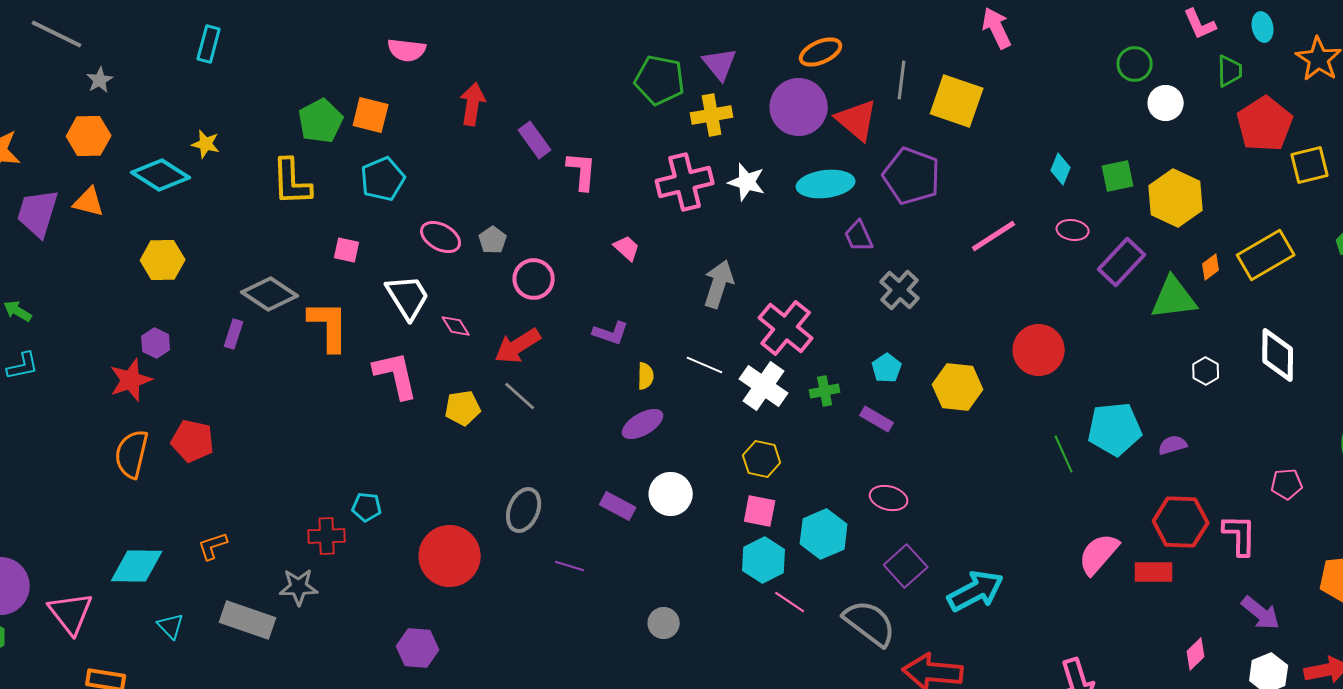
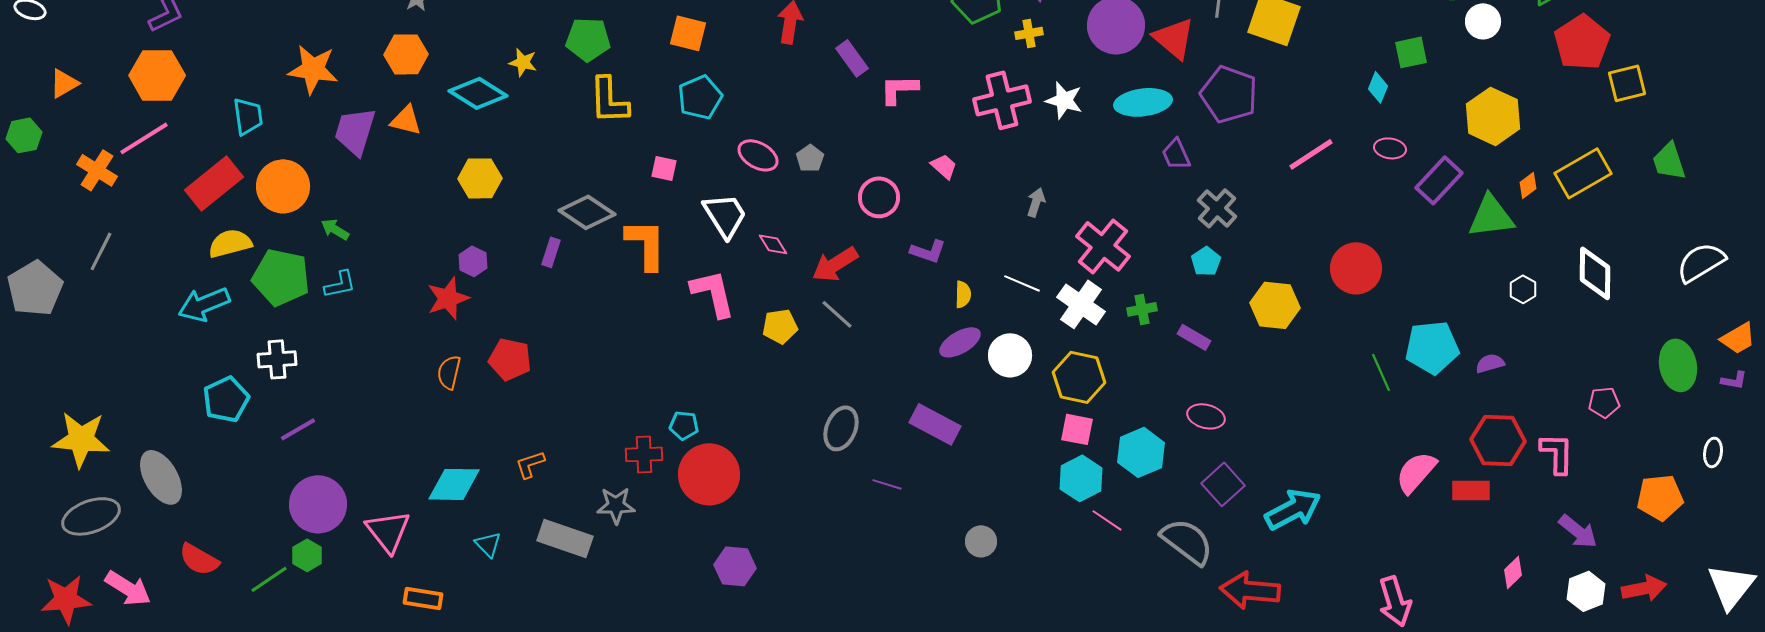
yellow cross: (712, 115) -> (1029, 33), size x0.7
green pentagon: (321, 121) -> (588, 39), moved, turned 30
pink L-shape: (582, 171) -> (899, 89), turned -96
green square: (1118, 176) -> (1411, 52), moved
pink circle: (534, 279) -> (879, 197), moved
gray arrow: (719, 284) -> (1036, 202), size x0.6
cyan pentagon: (887, 368) -> (1206, 261), moved
orange semicircle: (132, 454) -> (449, 372), size x0.7
yellow hexagon: (762, 459) -> (1079, 377), size x1.4
white circle: (671, 494) -> (1010, 355), moved
purple rectangle: (618, 506) -> (935, 424), size x1.4
red circle: (450, 556) -> (709, 474), moved

